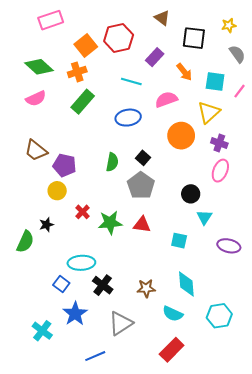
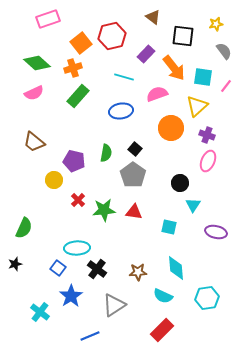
orange arrow: (184, 72) -> (174, 68), size x1.5
purple pentagon: (65, 165) -> (74, 161), moved
black star: (46, 225) -> (15, 264), moved

